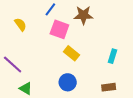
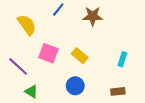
yellow semicircle: (20, 24) -> (27, 25), size x1.5
pink square: (59, 29) -> (48, 53), moved

